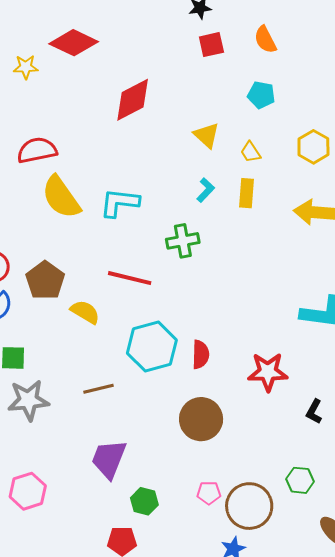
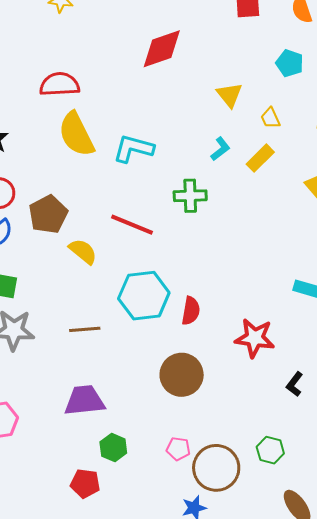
yellow rectangle: (246, 193) -> (260, 158), turned 32
purple trapezoid: (109, 459) -> (84, 400), turned 54

